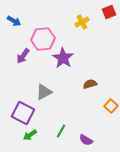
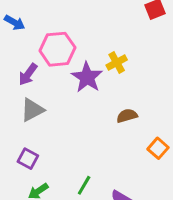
yellow cross: (82, 22) -> (117, 63), moved
gray triangle: (44, 92) -> (32, 110), moved
purple square: (23, 113) -> (28, 159), size x0.6

